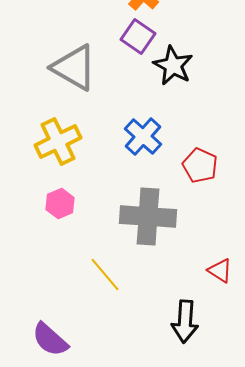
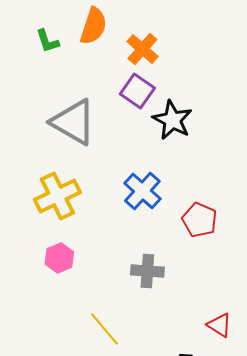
gray cross: (148, 217) -> (147, 271), size x0.6

